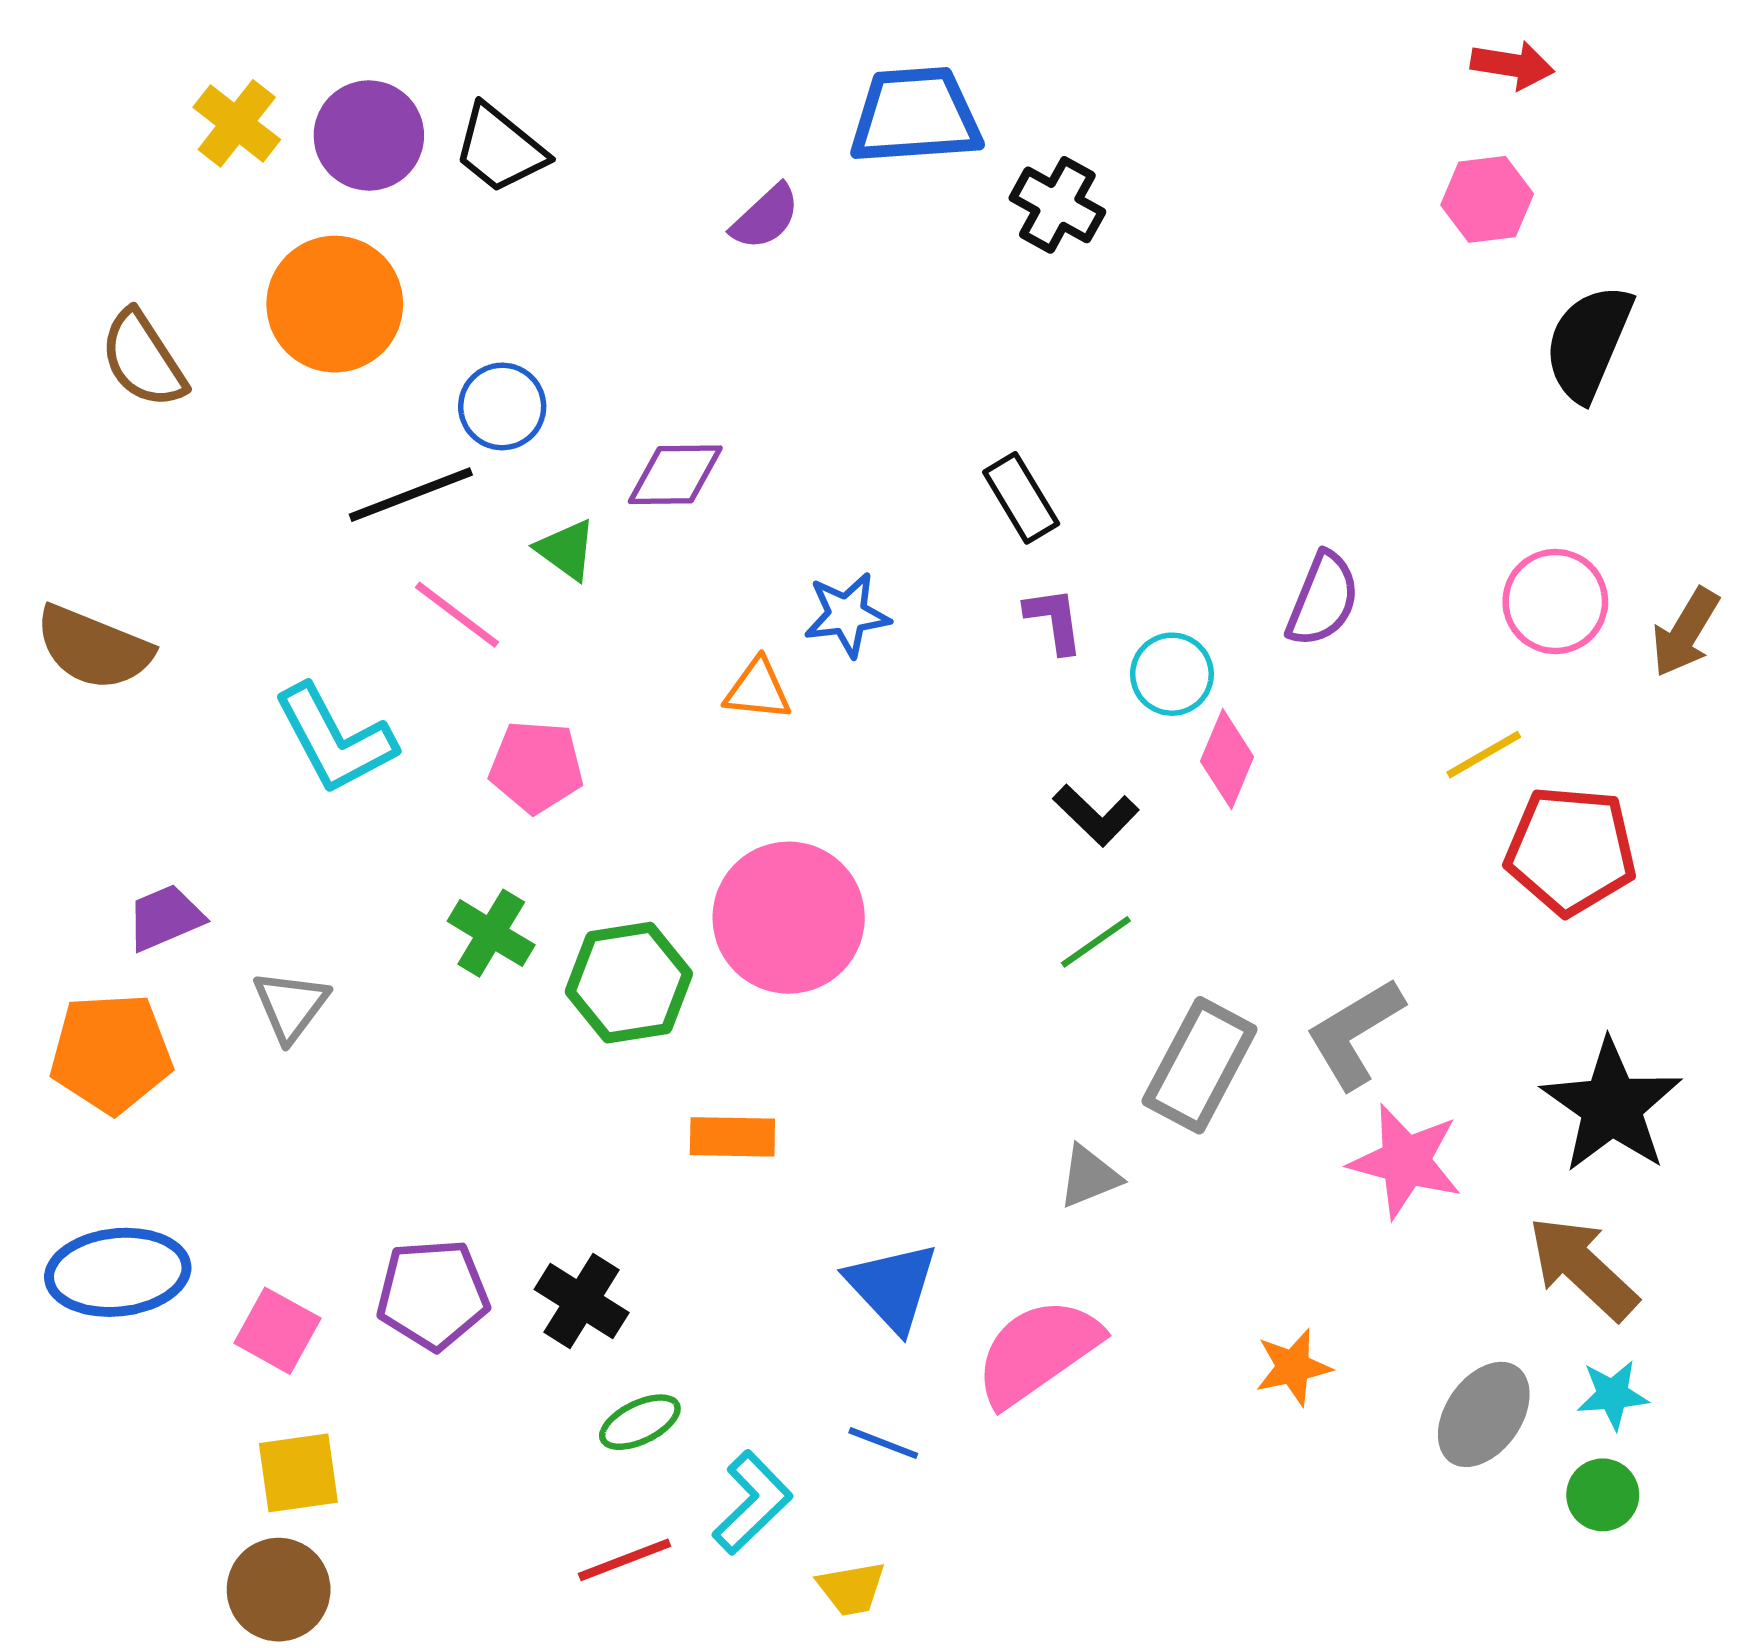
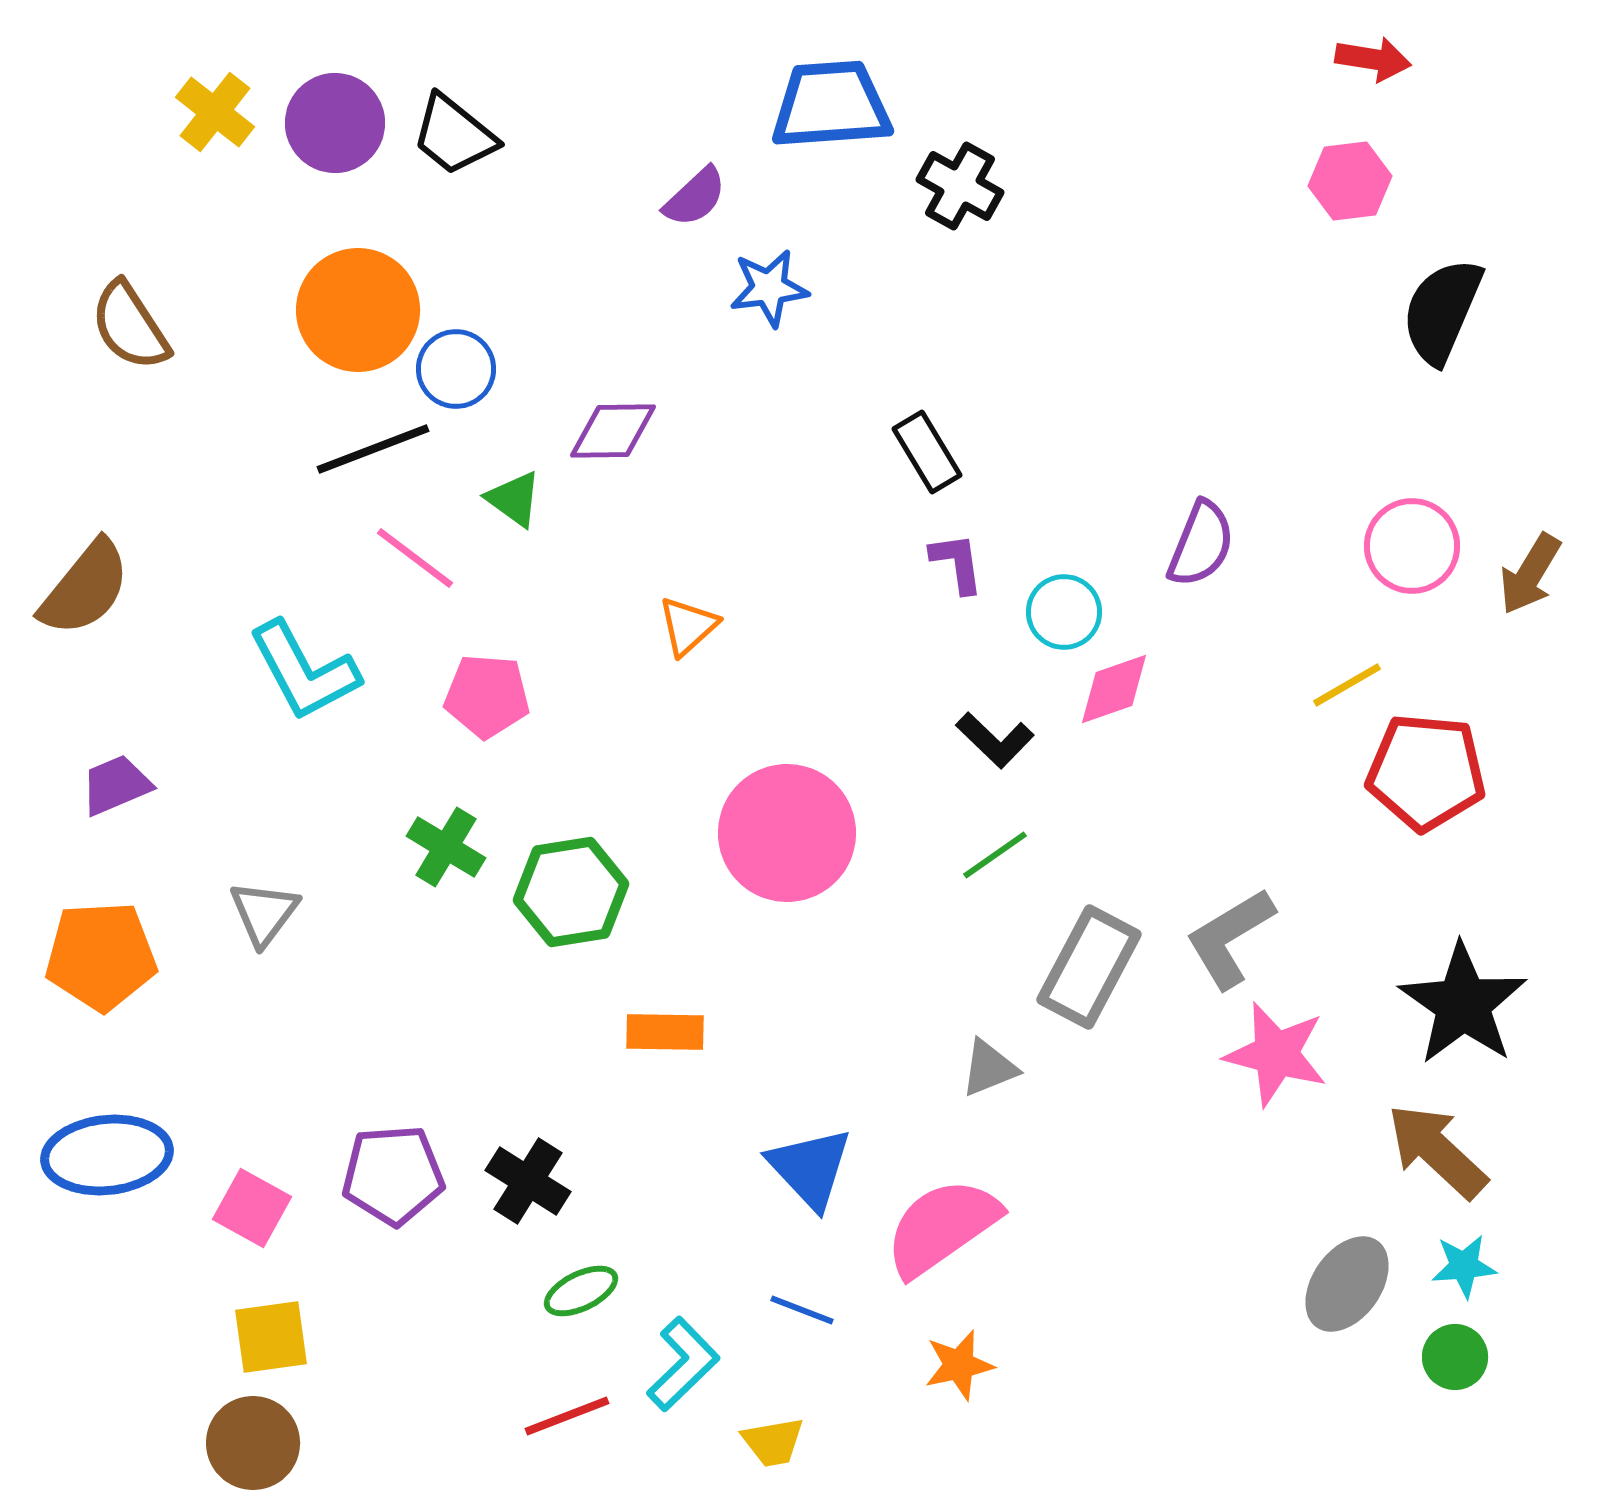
orange circle: (335, 304) -> (358, 310), moved
blue star: (847, 615) -> (769, 288), moved
brown semicircle: (94, 648) -> (85, 588), turned -73
orange triangle: (758, 690) -> (688, 626), turned -48
pink diamond: (1227, 759) -> (1114, 689), turned 48
purple trapezoid: (165, 918) -> (116, 785), moved
pink circle: (789, 918) -> (787, 833), moved
orange star: (1293, 1367) -> (959, 1365), moved

